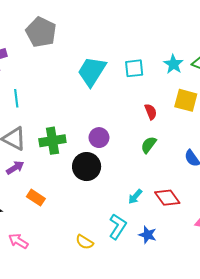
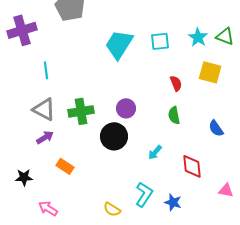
green semicircle: (149, 145) -> (174, 115), turned -48
cyan arrow: (135, 197) -> (155, 152), moved
red diamond: (167, 198) -> (192, 166), turned 30

